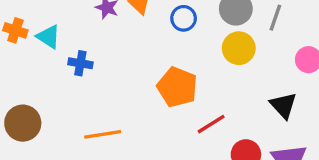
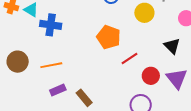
blue cross: (80, 63) -> (51, 25), size x1.5
orange line: (103, 134) -> (51, 65), moved

